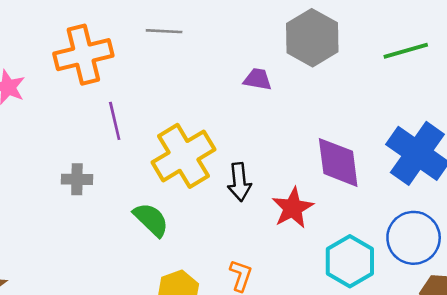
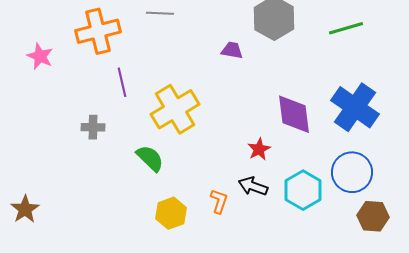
black arrow: (239, 182) -> (253, 186), moved, turned 116
red star: (293, 208) -> (259, 149), size x0.7

